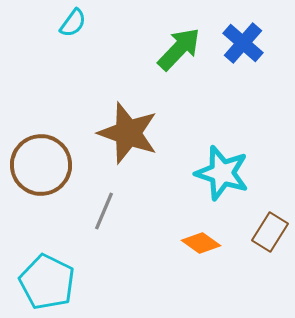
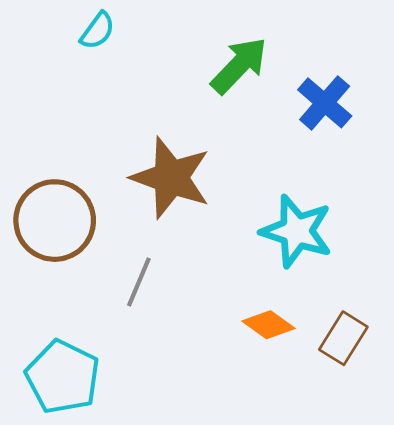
blue cross: (243, 43) -> (325, 103), moved
brown rectangle: (270, 232) -> (343, 338), moved

